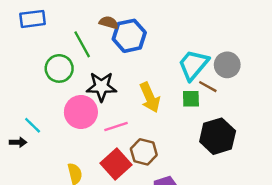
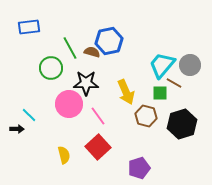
brown semicircle: (109, 23) -> (92, 52), moved
pink line: (116, 127) -> (98, 116), turned 72
brown hexagon: (144, 152) -> (146, 116), moved

